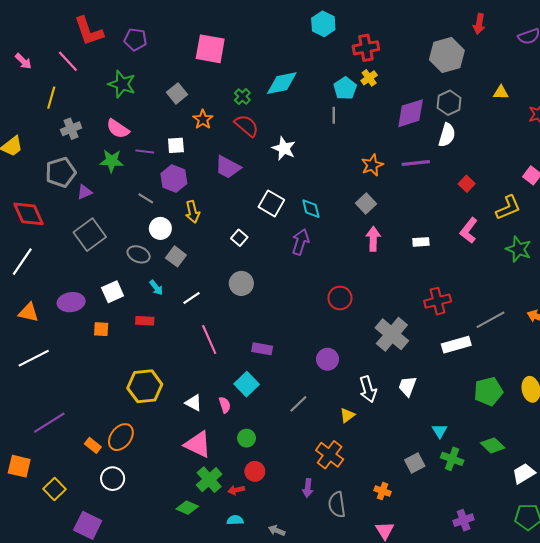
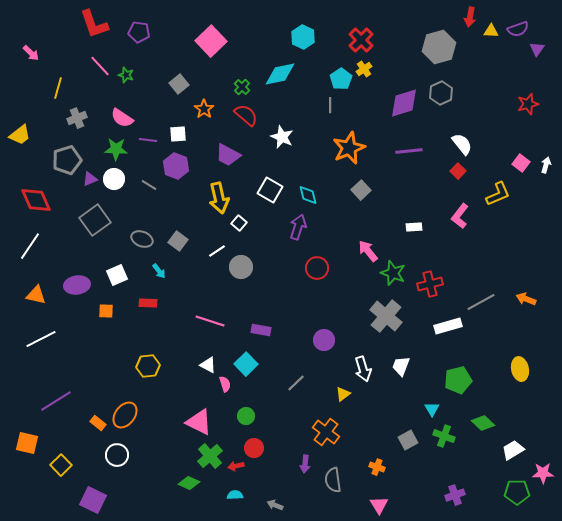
cyan hexagon: (323, 24) -> (303, 37), moved
red cross: (366, 48) -> (361, 40), turned -35
pink square: (210, 49) -> (211, 41), turned 36
pink line: (68, 61) -> (100, 66), moved
green star: (122, 84) -> (126, 75), size x0.6
yellow triangle: (501, 92) -> (491, 31), moved
white semicircle: (447, 135) -> (462, 144), moved, turned -55
orange star: (372, 165) -> (349, 148), moved, size x1.5
yellow arrow: (193, 212) -> (219, 198), moved, size x1.4
white circle: (160, 228) -> (114, 179), moved
pink arrow: (373, 239) -> (368, 251), moved, turned -40
green star: (519, 249) -> (393, 273), moved
white line: (192, 298) -> (217, 251), moved
red circle: (340, 298) -> (317, 268), moved
pink line: (209, 339) -> (210, 321), turned -48
yellow hexagon: (145, 386) -> (148, 366), size x0.7
green pentagon: (488, 391) -> (458, 380), moved
white triangle: (194, 403) -> (208, 365), moved

